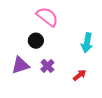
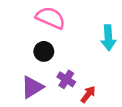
red arrow: (80, 75) -> (88, 94), moved

